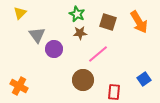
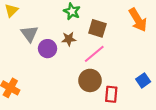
brown square: (108, 22) -> (97, 28), moved
brown star: (80, 33) -> (69, 39), moved
brown circle: (83, 80) -> (90, 80), moved

